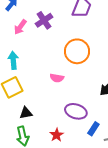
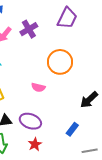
purple ellipse: (76, 111) -> (30, 121), moved
blue rectangle: (93, 129) -> (72, 129), moved

